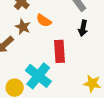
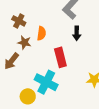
orange semicircle: (44, 21) -> (41, 33), turned -104

